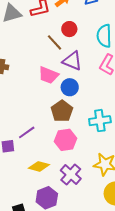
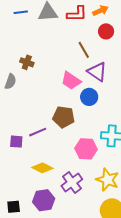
red circle: (69, 29) -> (106, 31), moved
brown pentagon: (62, 111) -> (64, 117), moved, turned 30
pink hexagon: (66, 140) -> (86, 149), moved

